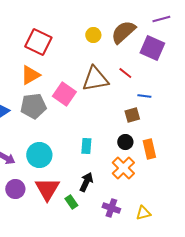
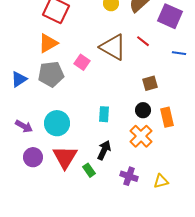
brown triangle: (95, 79) -> (113, 47), turned 40
pink square: (64, 94) -> (82, 62), size x0.7
blue line: (144, 96) -> (179, 53), moved

